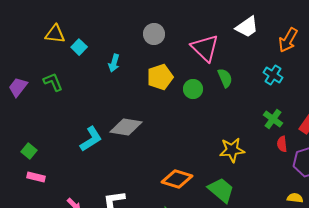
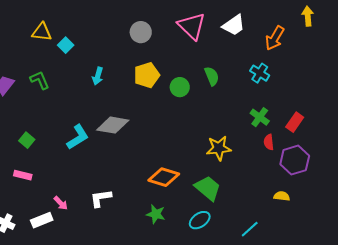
pink triangle: (205, 48) -> (192, 26), moved
cyan arrow: (114, 63) -> (98, 76), moved
green square: (29, 151) -> (27, 140), moved

